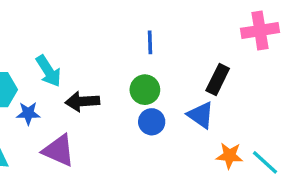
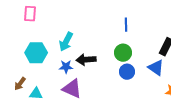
cyan arrow: (48, 71) -> (66, 42), turned 60
blue star: (28, 113) -> (66, 67), moved

